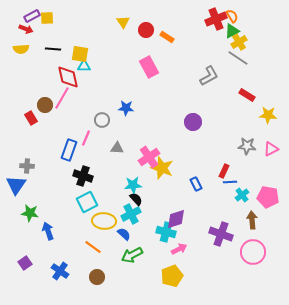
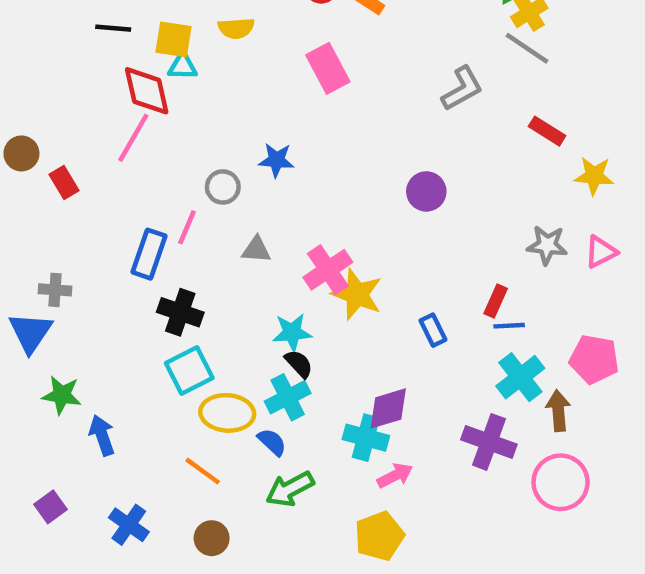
yellow semicircle: (21, 49) -> (236, 28), moved
brown circle: (45, 105) -> (21, 153), moved
cyan cross: (242, 195) -> (520, 377), moved, size x1.5

